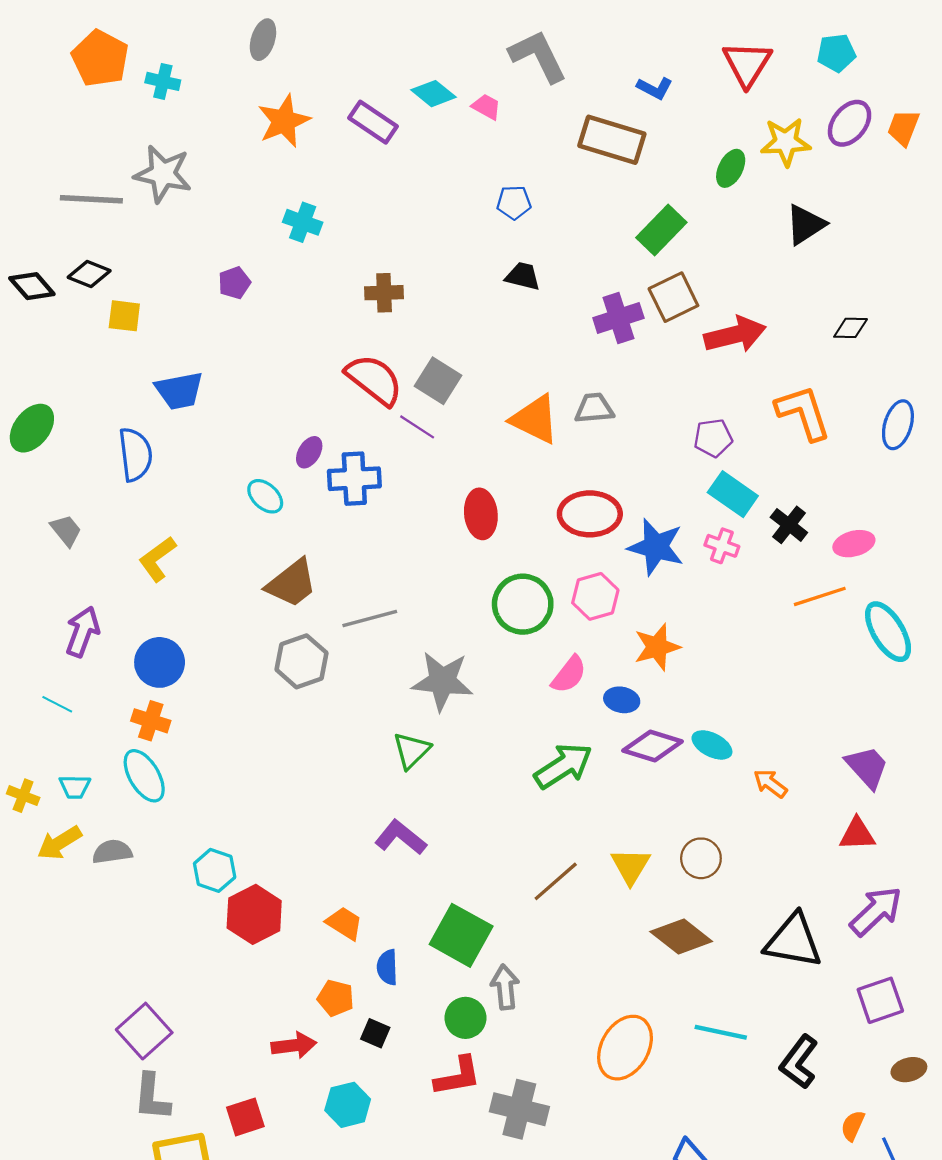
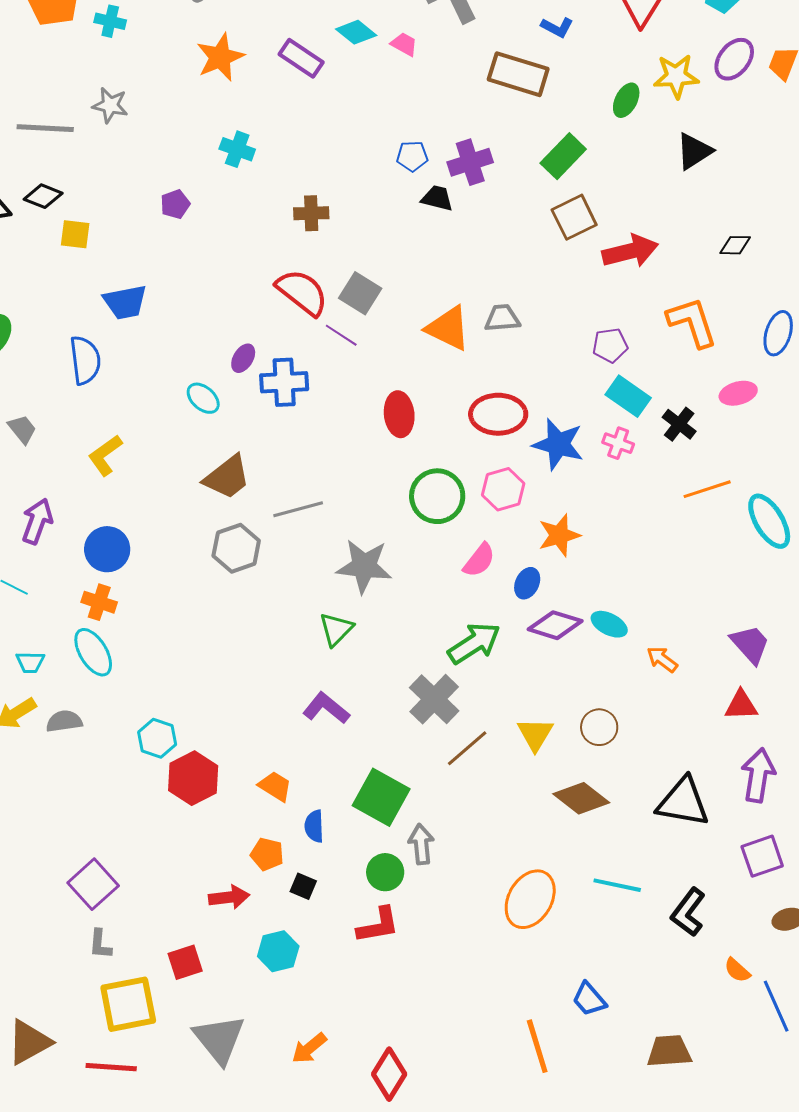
gray star: (163, 174) -> (110, 105), size x0.7
blue pentagon: (514, 202) -> (412, 156), moved
purple cross: (618, 318) -> (470, 162), moved
pink ellipse: (854, 544) -> (738, 393), moved
blue ellipse: (622, 700) -> (527, 583), turned -76
purple arrow: (876, 911) -> (758, 775), turned -38
gray L-shape: (152, 1097) -> (100, 944), size x0.7
gray cross: (519, 1109) -> (434, 699), moved, turned 30
orange semicircle: (853, 1126) -> (737, 970), turned -72

